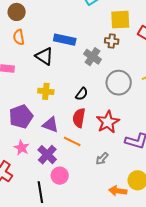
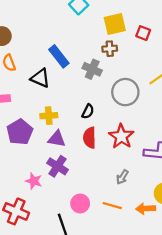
blue rectangle: (65, 40) -> (59, 56), turned 50
purple pentagon: (21, 117) -> (20, 132), moved
purple triangle: (50, 125) -> (57, 139), moved
orange line: (72, 141) -> (112, 206), moved
purple cross: (47, 155) -> (57, 166), moved

